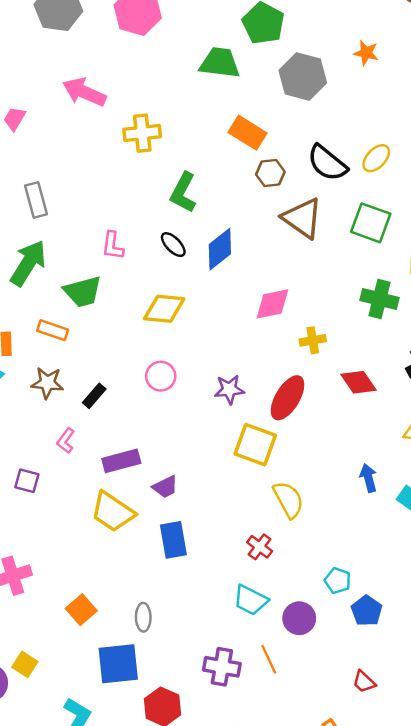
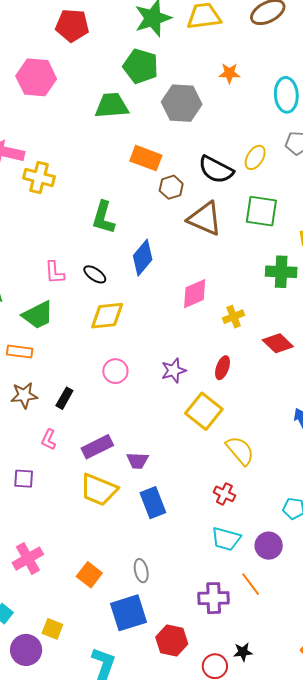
yellow cross: (142, 133) -> (39, 177), moved, turned 32
black ellipse: (173, 245) -> (95, 274), moved
red ellipse: (288, 398) -> (223, 368), size x0.6
yellow square: (255, 445) -> (204, 411), turned 30
purple trapezoid: (165, 487) -> (138, 461), turned 40

